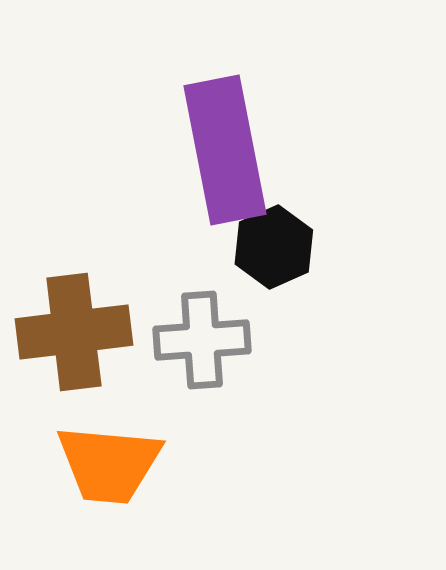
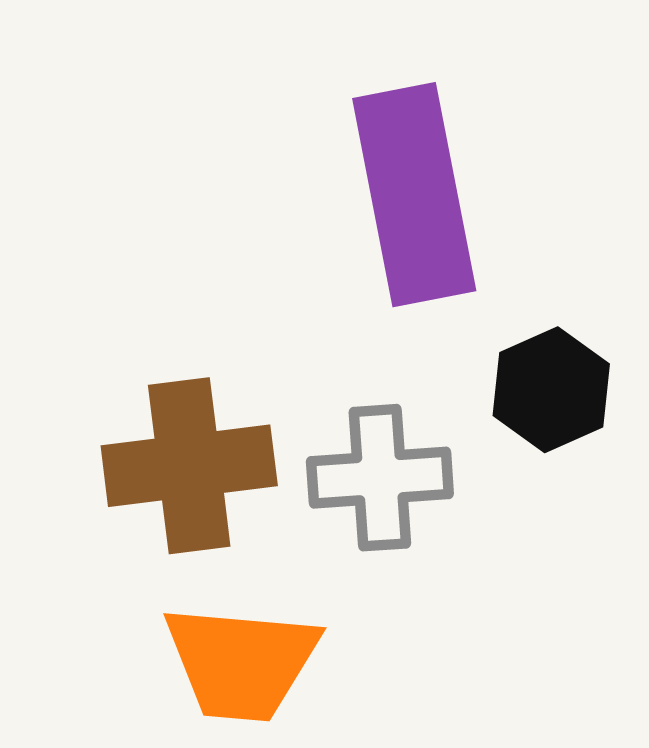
black hexagon: (274, 247) -> (551, 390), moved

